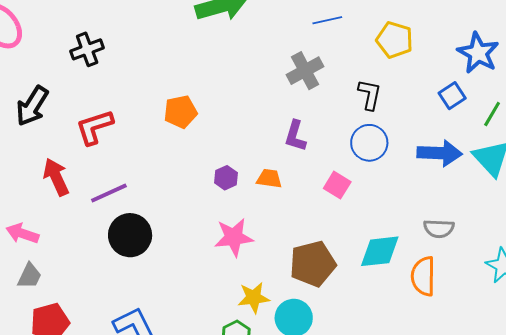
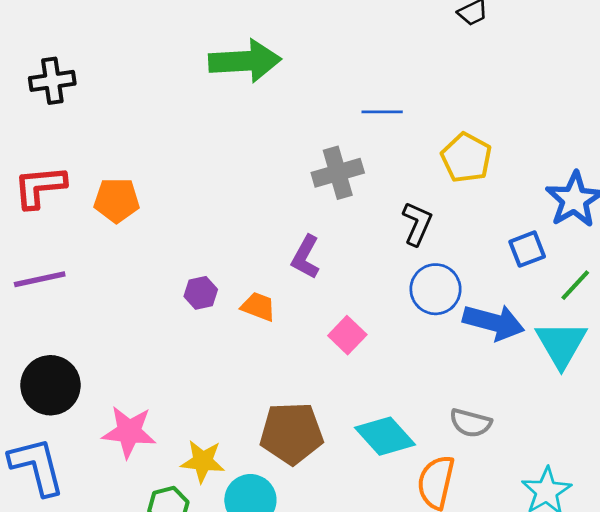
orange pentagon: (180, 112) -> (117, 200), moved
blue circle: (369, 143) -> (436, 289), moved
black circle: (130, 235) -> (50, 385), moved
pink star: (234, 237) -> (129, 432), moved
cyan diamond: (380, 251) -> (385, 436), turned 42

